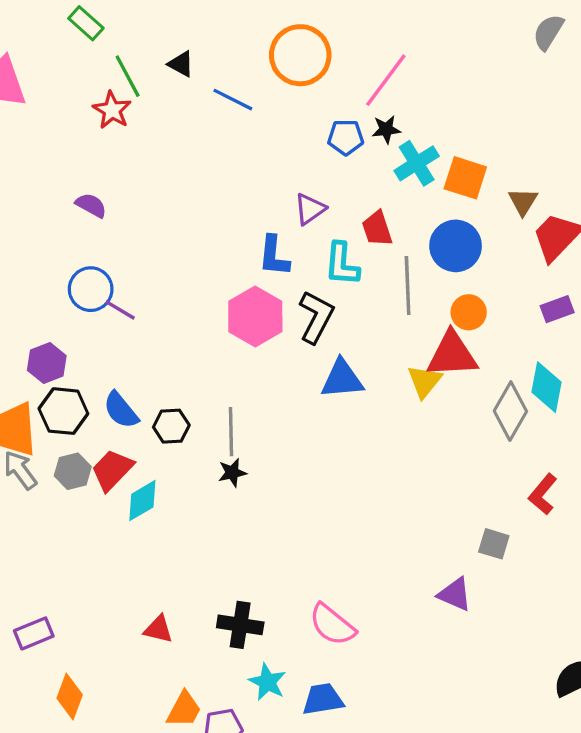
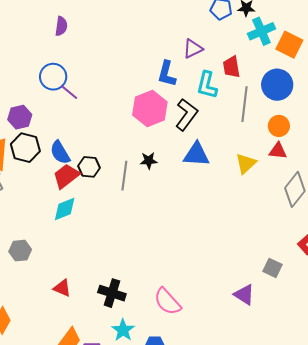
purple semicircle: (91, 205) -> (61, 26), turned 60
red triangle: (452, 355) -> (278, 151), moved, size x0.6
red trapezoid: (112, 470) -> (66, 176), moved
gray hexagon: (73, 471) -> (20, 251), moved
black star: (232, 473) -> (149, 161), moved

